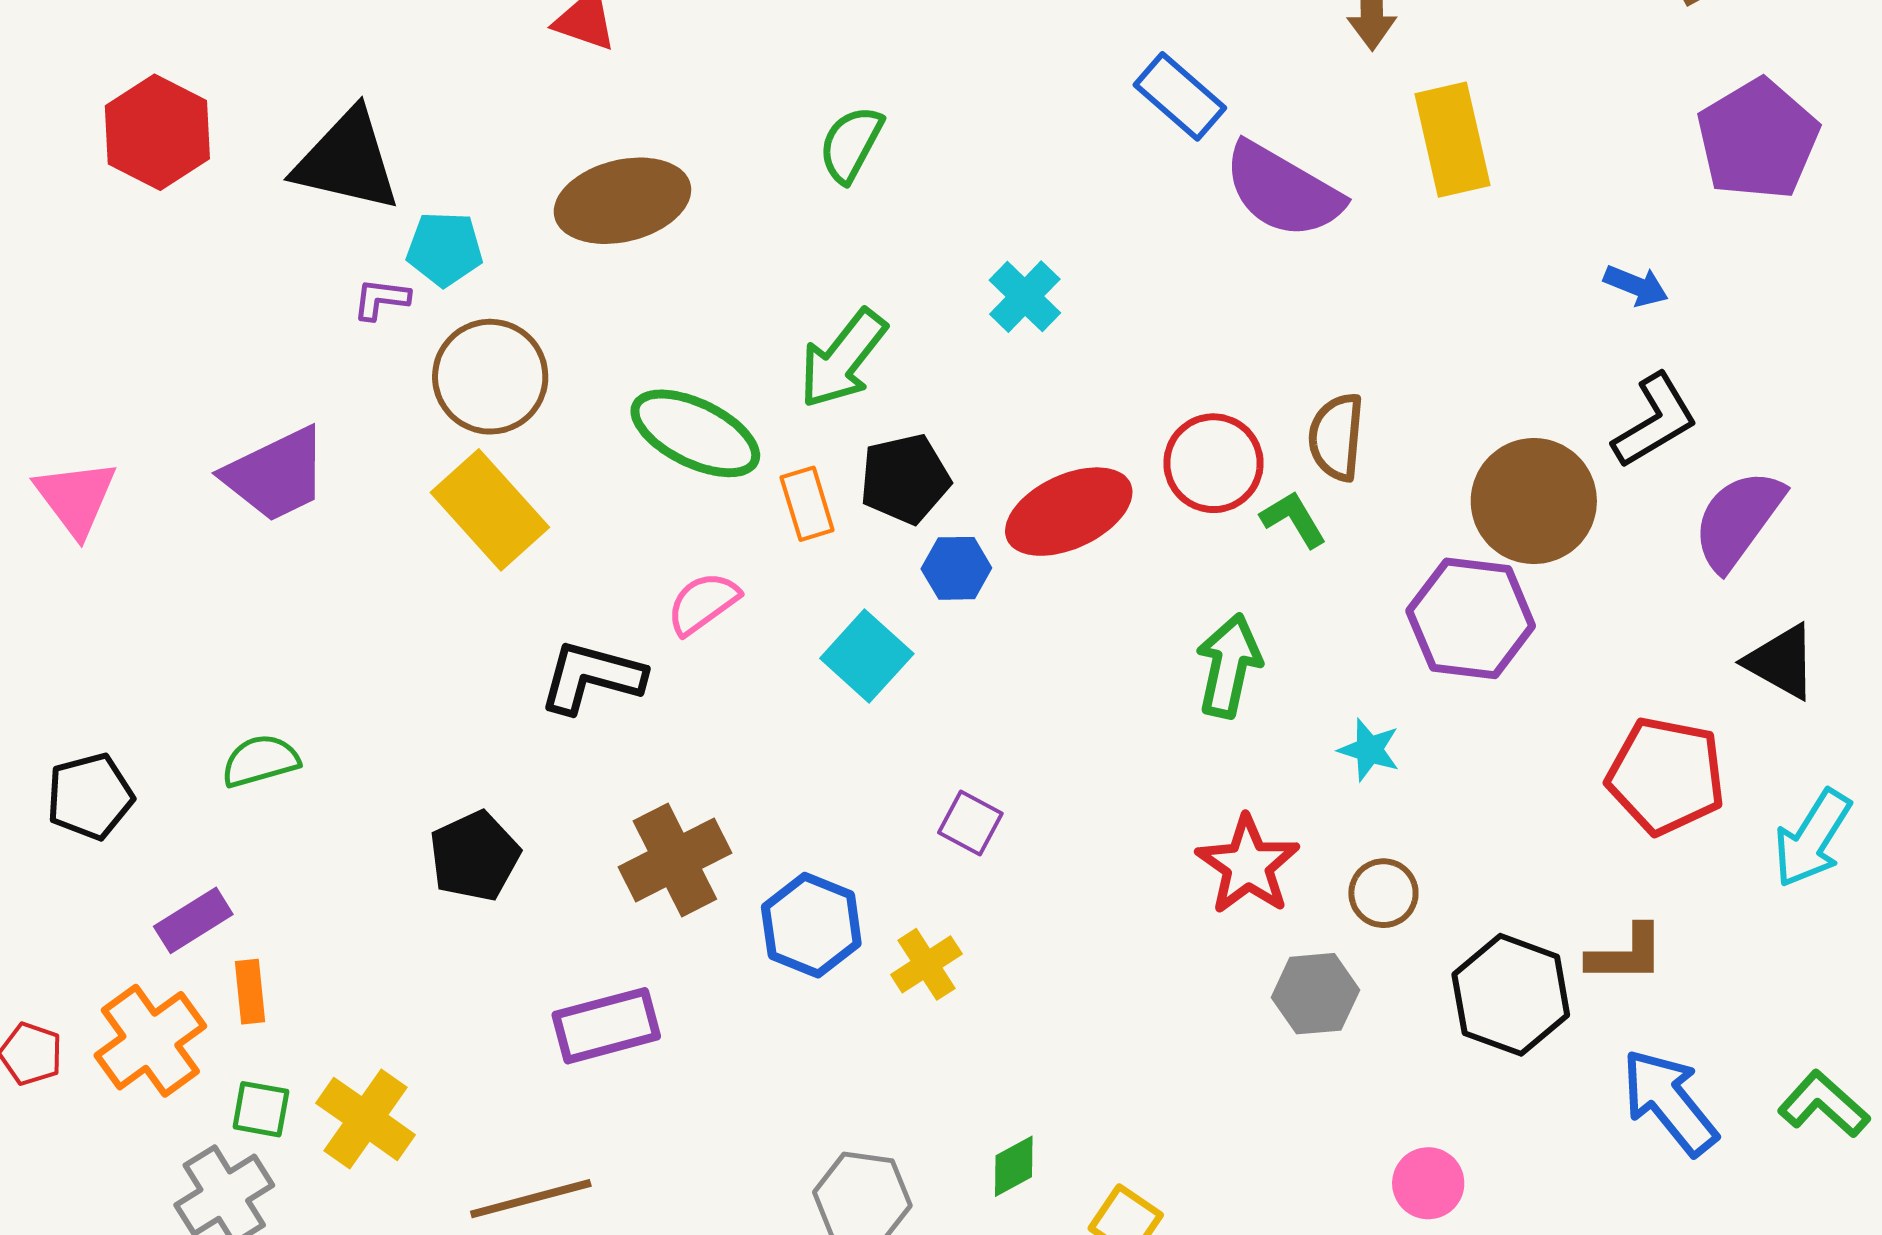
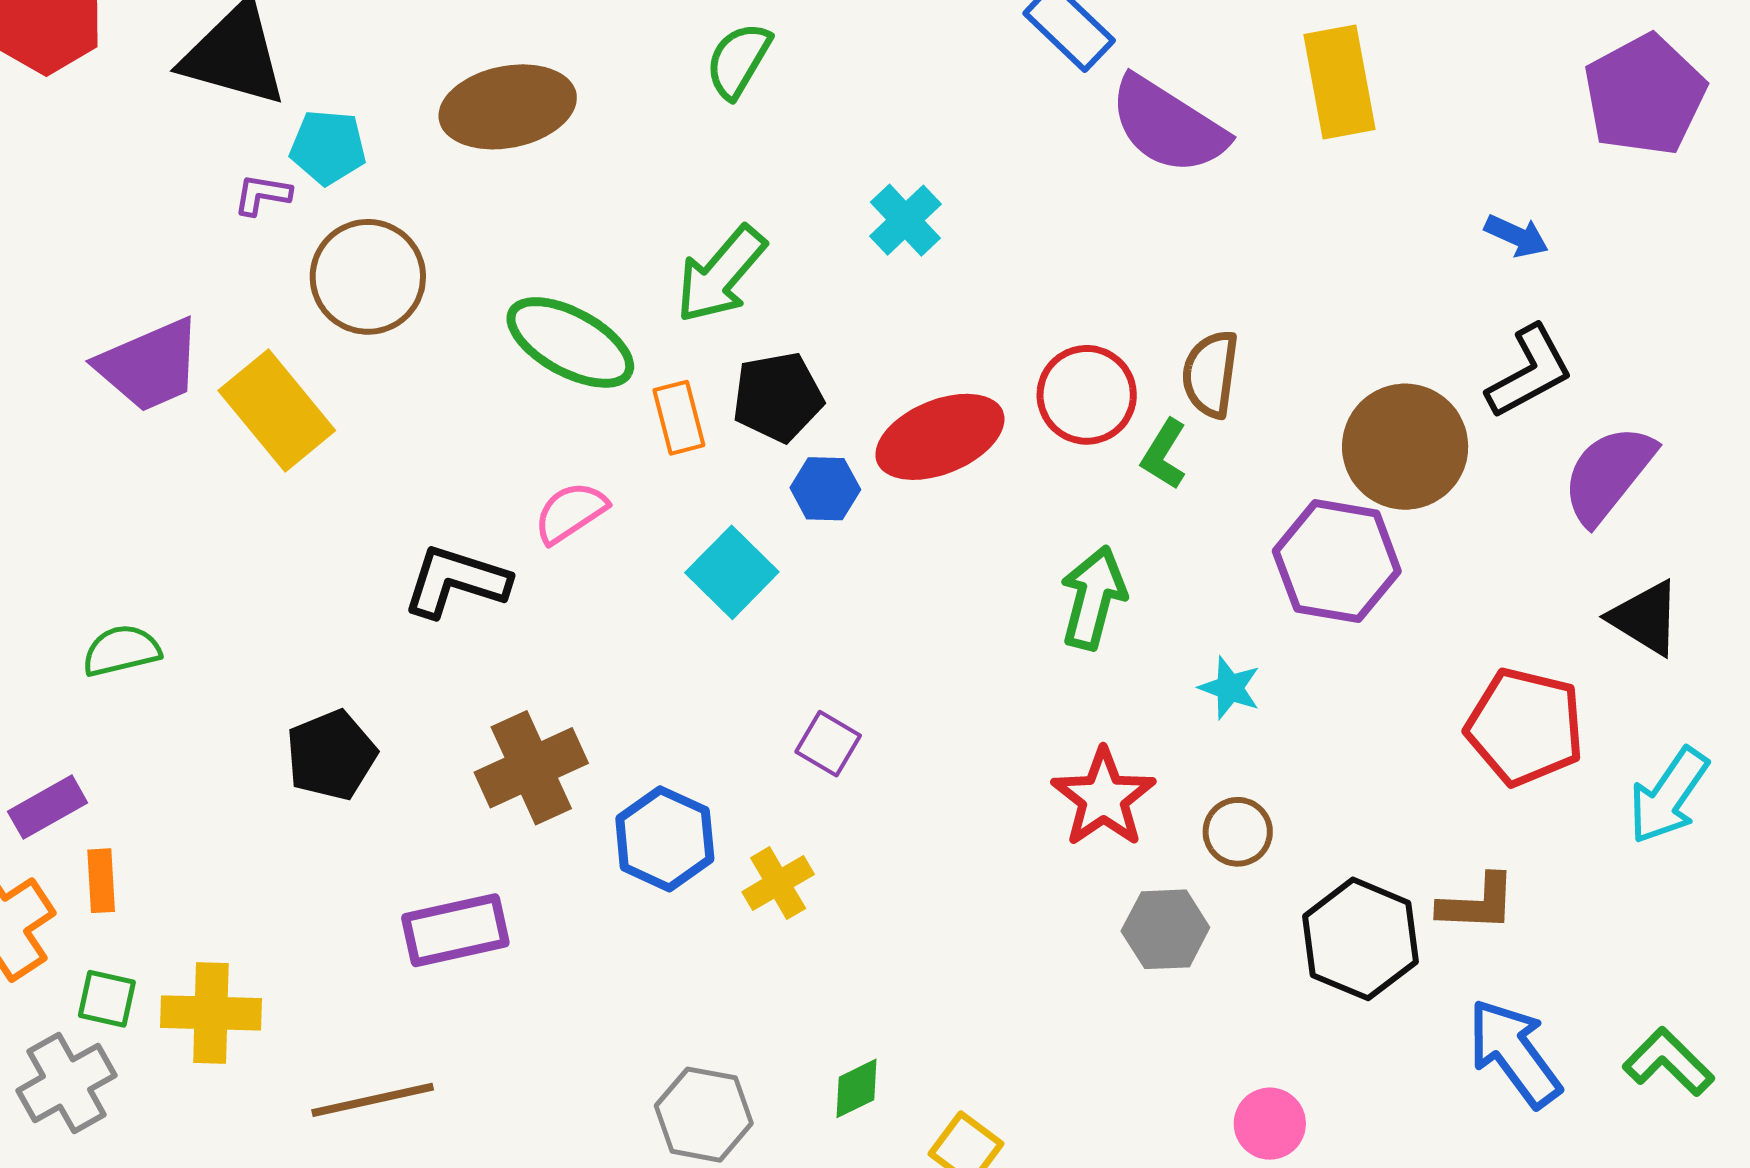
yellow rectangle: (490, 510) -> (277, 411), moved
green L-shape: (1293, 519) -> (1164, 454), turned -120
yellow cross: (366, 1119) -> (211, 1013), turned -36

